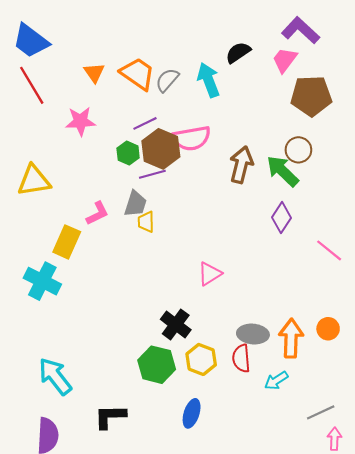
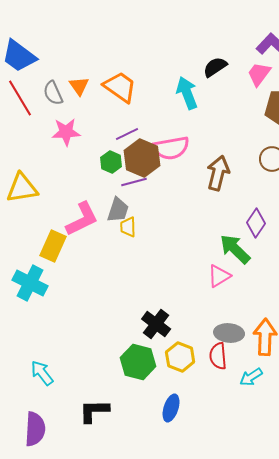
gray semicircle: (167, 80) -> (53, 93), moved, turned -65
green arrow: (283, 171) -> (235, 249), moved
pink L-shape: (97, 213) -> (82, 219), size x1.5
pink triangle: (210, 274) -> (219, 276), moved
cyan arrow: (55, 376) -> (42, 373), size x0.7

